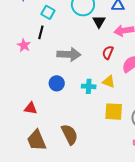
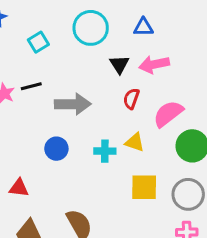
cyan square: (48, 12) -> (38, 42), turned 32
black triangle: (99, 22) -> (119, 64), moved
black line: (41, 32) -> (31, 86), moved, turned 64

